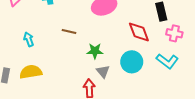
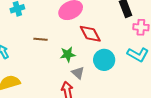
red diamond: (139, 32) -> (90, 34), moved

